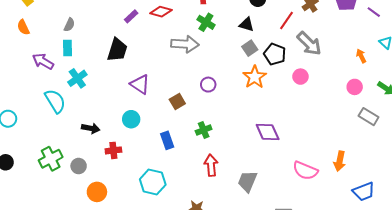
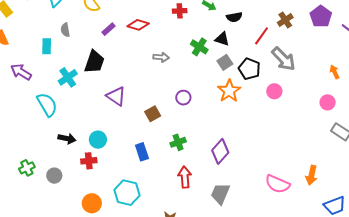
green cross: (206, 22) -> (199, 47), moved
gray semicircle: (69, 25) -> (65, 30), moved, turned 144
gray arrow: (185, 44) -> (161, 57), size x0.6
cyan rectangle: (68, 48) -> (47, 46), moved
cyan cross: (77, 78) -> (68, 77), moved
cyan semicircle: (55, 101) -> (47, 105), moved
cyan circle: (131, 119) -> (98, 140), moved
purple diamond: (268, 132) -> (220, 151), moved, turned 65
green cross: (51, 159) -> (27, 168), size x0.7
orange circle: (97, 192) -> (92, 203), moved

